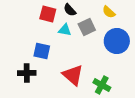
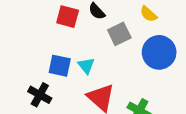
cyan triangle: (65, 30) -> (86, 66), moved, turned 40
black cross: (27, 73) -> (40, 95), turned 30

